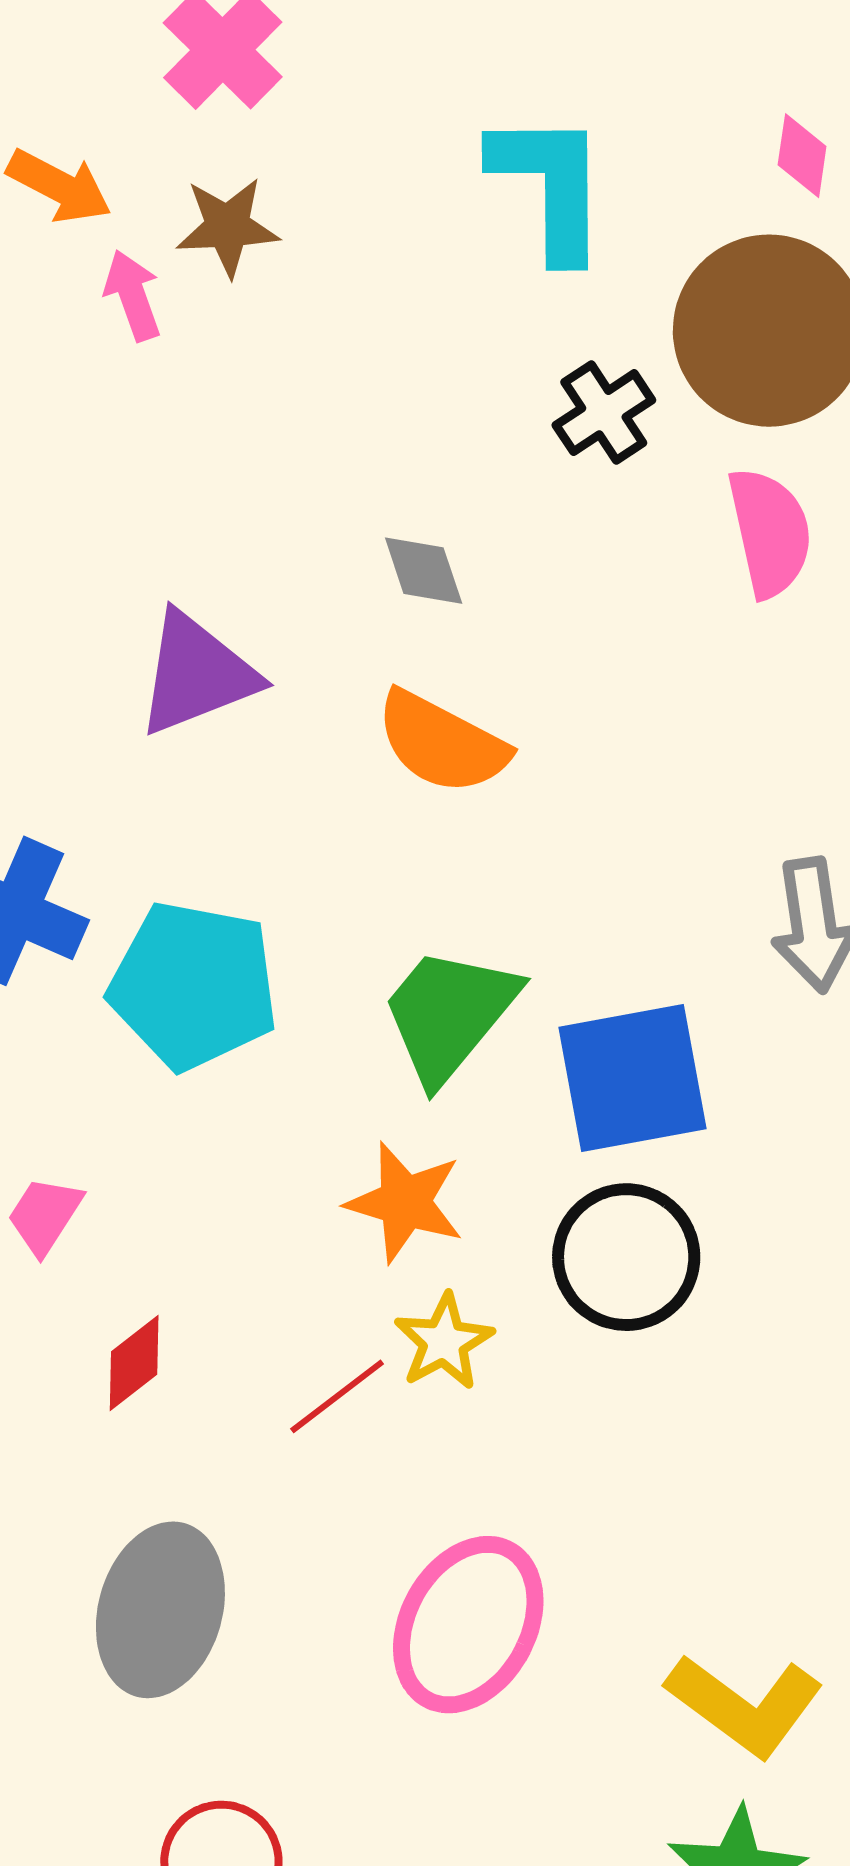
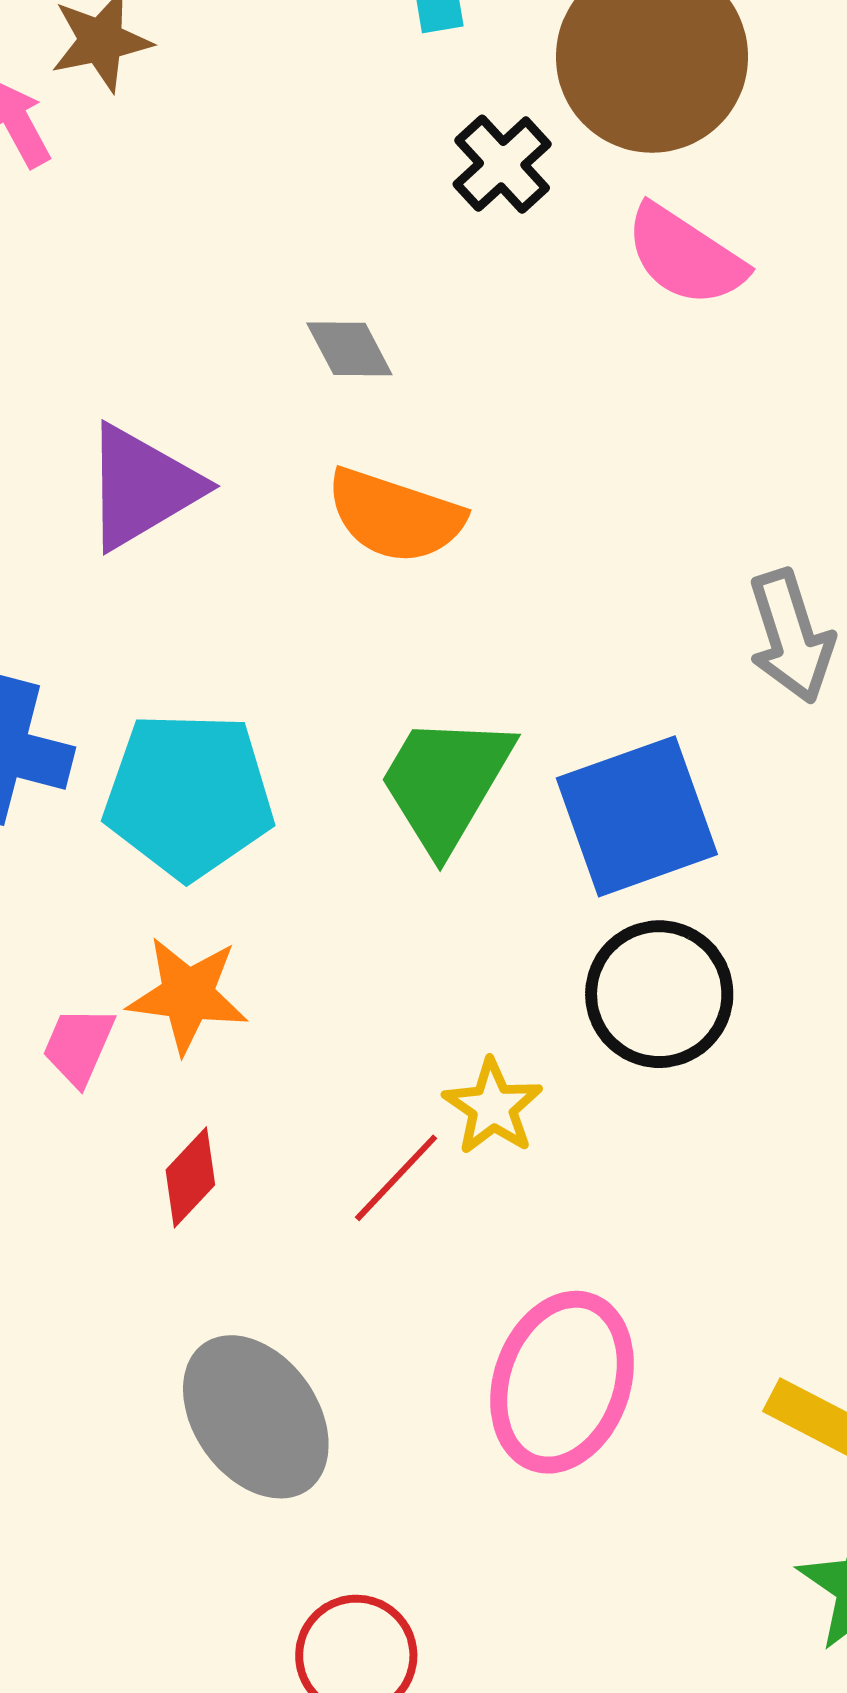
pink semicircle: (770, 532) -> (685, 256), turned 145
orange star: (405, 1202) -> (188, 995), moved
gray ellipse: (160, 1610) -> (256, 1417), turned -42

